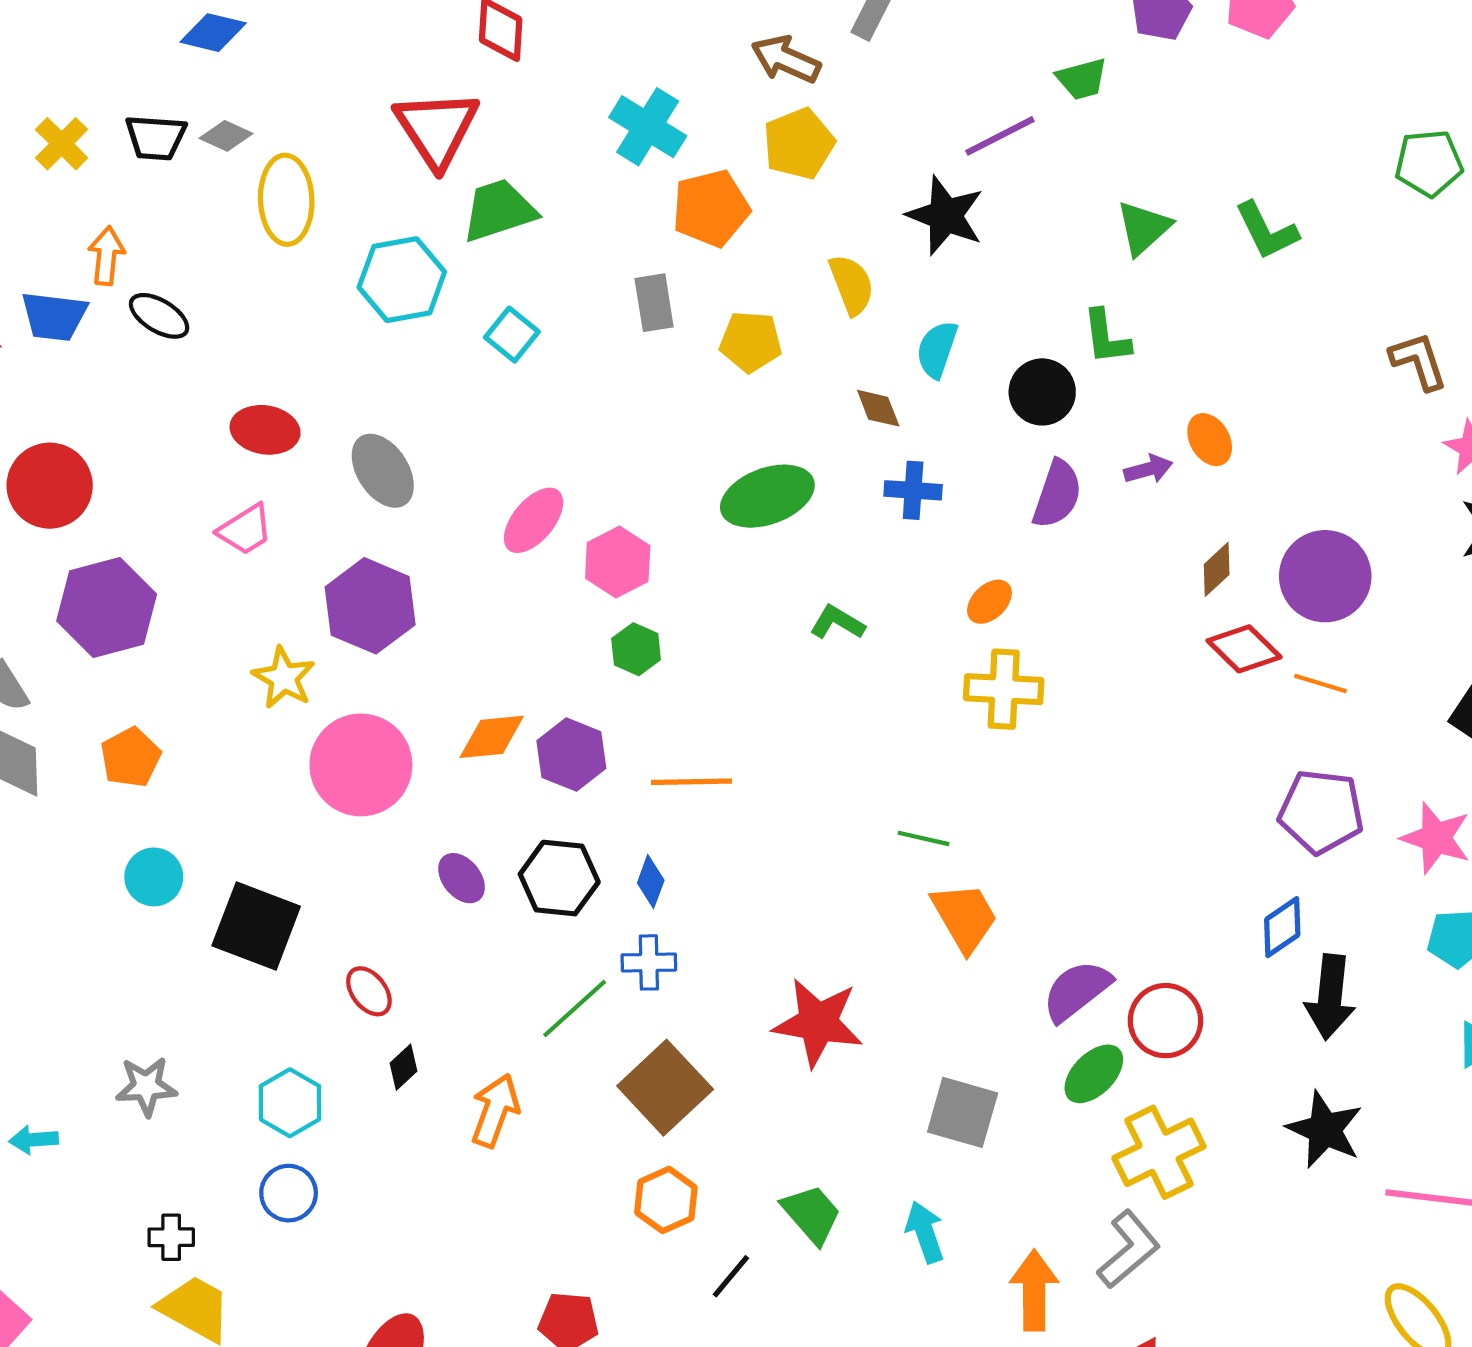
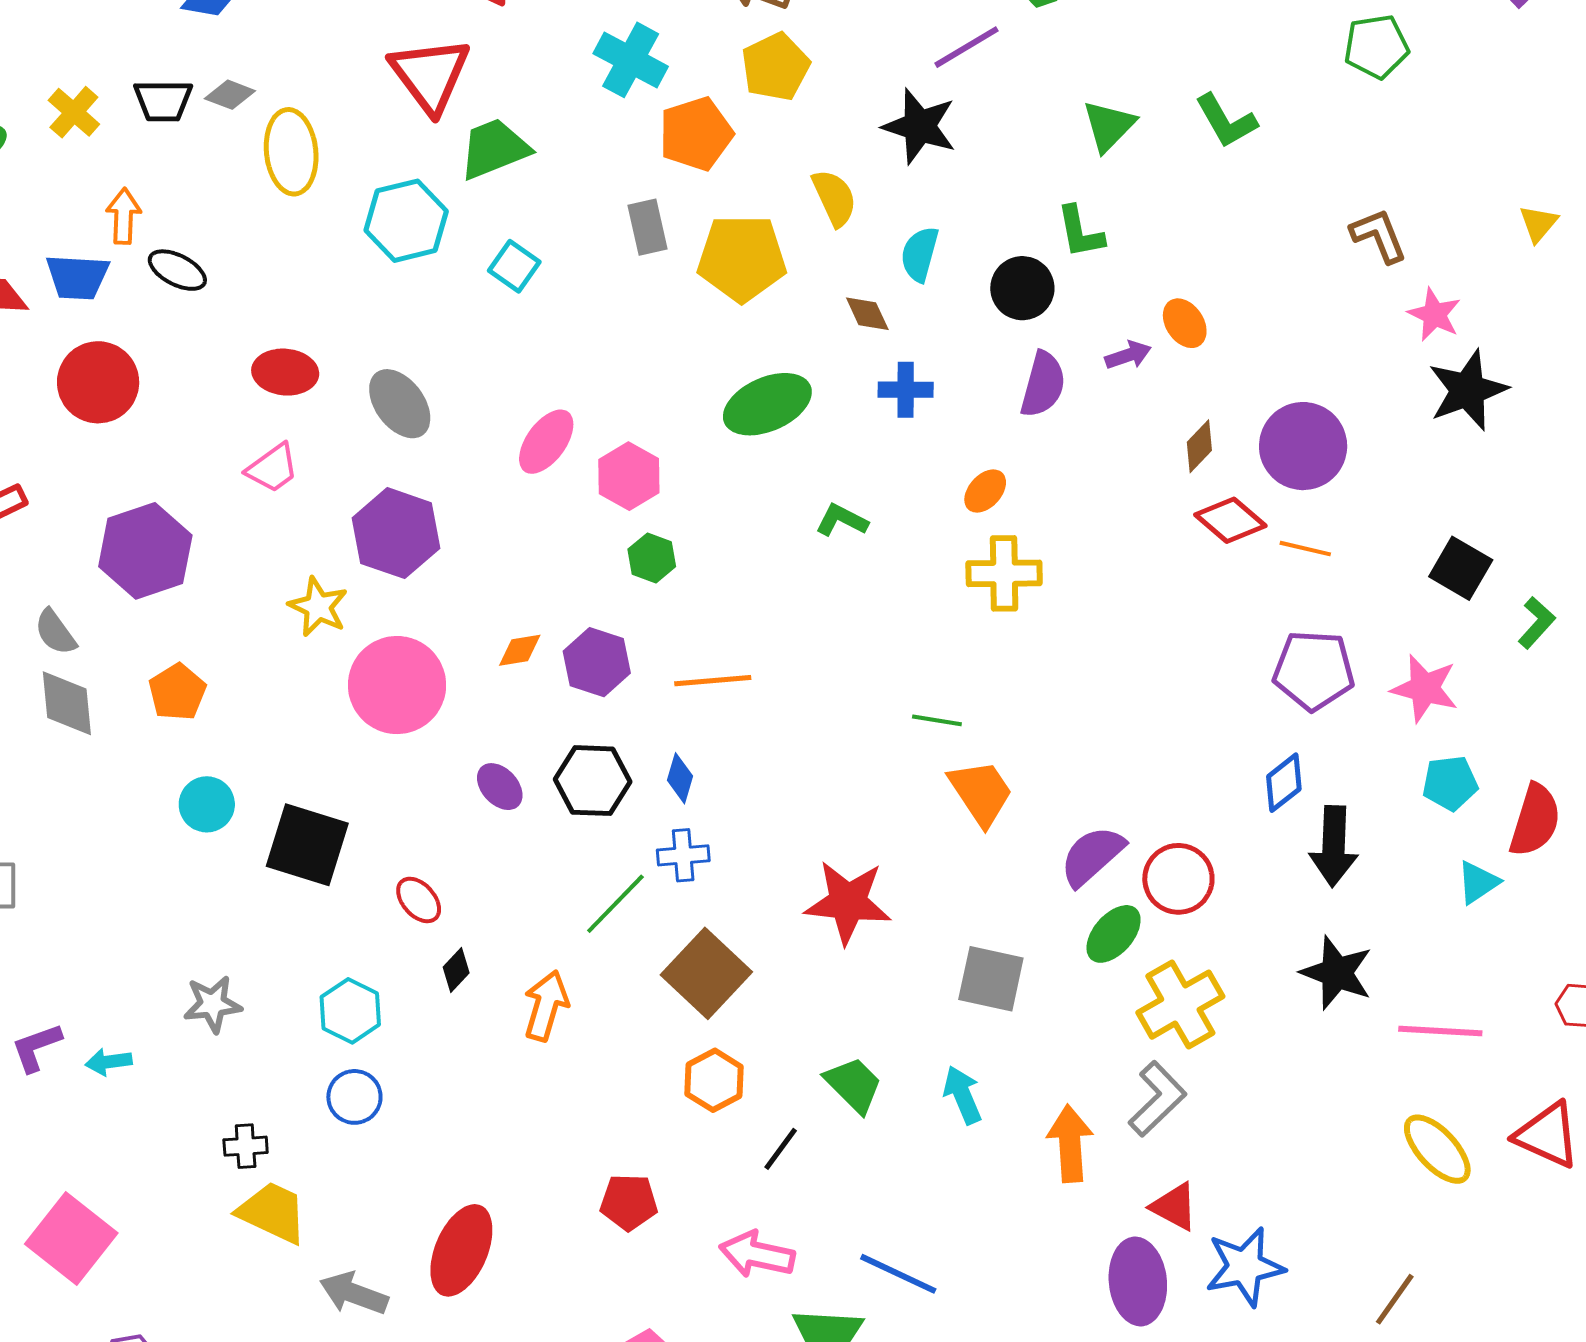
yellow pentagon: (751, 342) -> (742, 258), size x1.5
red circle: (50, 486) -> (98, 382), moved
orange diamond: (492, 737) -> (520, 650), size x0.7

